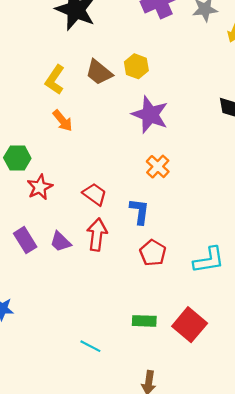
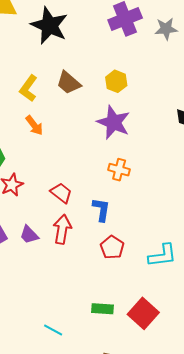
yellow hexagon: (136, 66) -> (116, 81), moved
orange cross: (158, 167) -> (119, 170), turned -30

